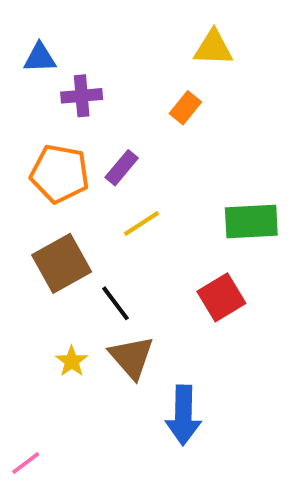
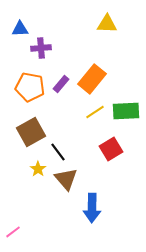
orange rectangle: (185, 108) -> (92, 79), moved, size x1.8
yellow line: (142, 224) -> (95, 112), moved
yellow star: (72, 361) -> (38, 169), moved

